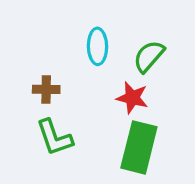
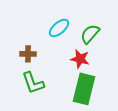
cyan ellipse: (98, 46) -> (59, 28), turned 50

